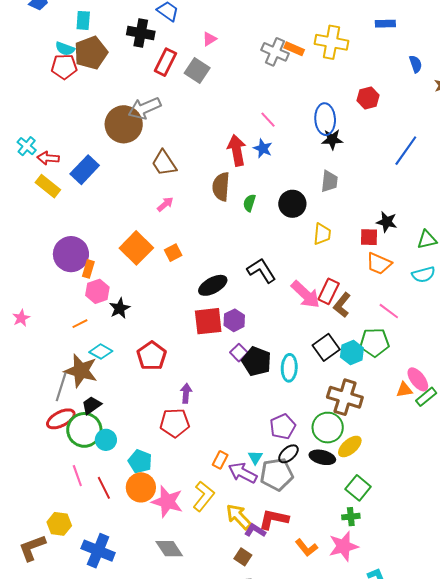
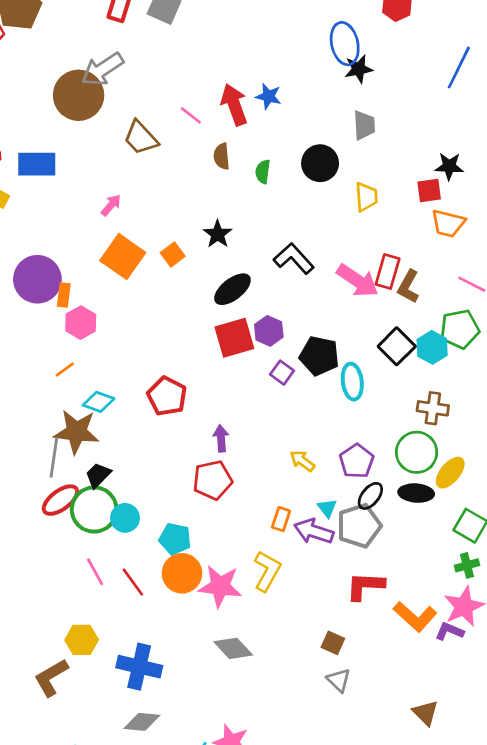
pink line: (268, 120) -> (191, 115), moved
blue rectangle: (85, 170) -> (37, 164), turned 56
brown semicircle: (221, 187) -> (222, 156), size x0.7
pink arrow: (165, 204) -> (111, 205), moved
black star: (120, 308) -> (218, 234), moved
black pentagon: (256, 361) -> (319, 356), moved
brown cross: (345, 397) -> (433, 408), size x0.7
yellow arrow: (239, 517) -> (302, 461), moved, size x0.7
purple L-shape: (255, 530) -> (449, 631), moved
orange L-shape: (306, 548) -> (415, 617), size x1.4

